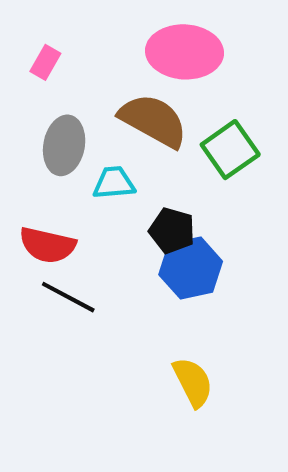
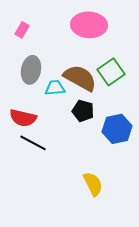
brown semicircle: (153, 120) -> (80, 78), moved
blue hexagon: (191, 268) -> (117, 129), moved

